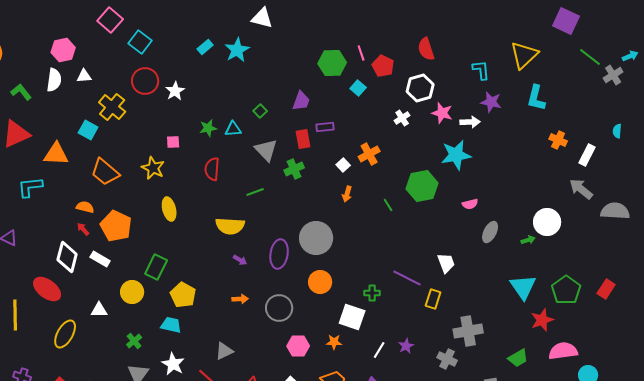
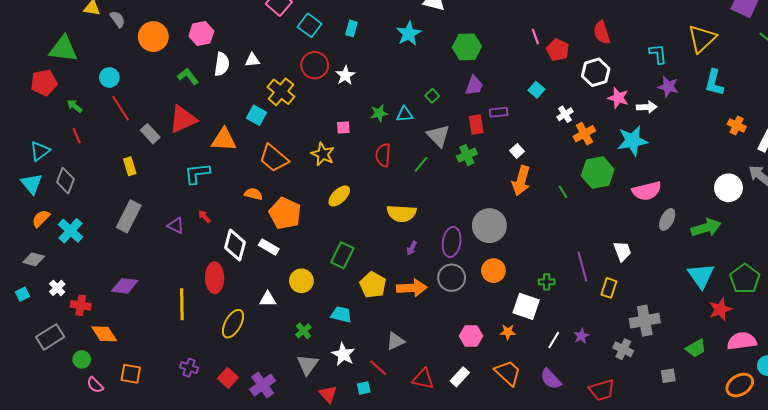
cyan rectangle: (205, 47) -> (351, 28), moved, turned -35
pink hexagon: (63, 50) -> (201, 34), moved
green hexagon: (332, 63) -> (467, 47), moved
cyan square: (358, 88) -> (536, 90), moved
white cross: (402, 118) -> (565, 114), moved
orange cross: (369, 154) -> (584, 134), moved
green line: (255, 192) -> (421, 164), moved, turned -30
orange arrow: (347, 194) -> (521, 181), size x1.8
pink semicircle: (470, 204) -> (647, 191), size x1.8
yellow ellipse: (169, 209) -> (339, 196), turned 60
white circle: (547, 222) -> (728, 188), moved
red arrow: (83, 229) -> (204, 216), moved
green arrow: (528, 240) -> (706, 228), size x2.0
purple arrow: (240, 260) -> (412, 248), turned 88
green rectangle: (156, 267) -> (342, 255), moved
purple line: (407, 278) -> (582, 266), turned 48
red ellipse: (47, 289) -> (215, 278), turned 52
yellow pentagon: (183, 295) -> (373, 285), moved
orange arrow: (240, 299) -> (412, 288), size x1.8
gray circle: (279, 308) -> (452, 278), moved

